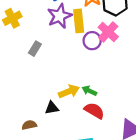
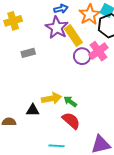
purple star: (60, 16) -> (57, 28), turned -30
yellow rectangle: (79, 21) -> (73, 36), turned -40
gray rectangle: (35, 49) -> (28, 53), turned 32

